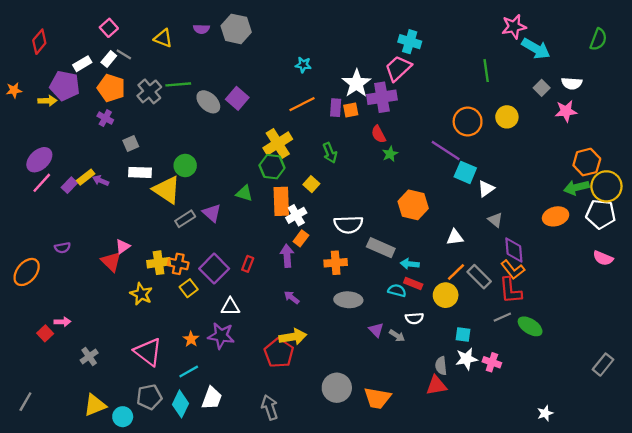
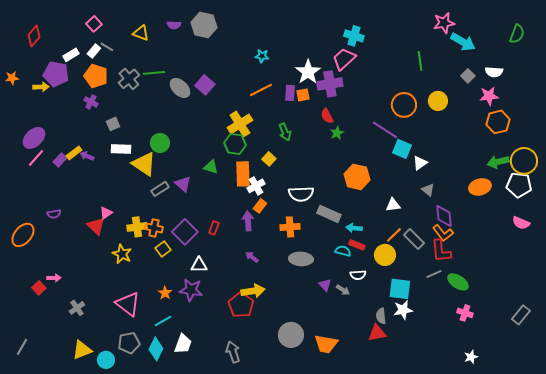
orange hexagon: (587, 162) -> (498, 122), moved
cyan square: (463, 334) -> (400, 289), size x1.6
pink cross: (492, 362) -> (465, 313), moved

